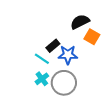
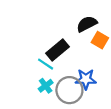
black rectangle: (53, 46) -> (58, 50), size x1.5
blue star: (68, 55) -> (86, 79), moved

